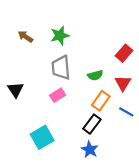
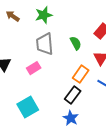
green semicircle: (95, 75) -> (76, 43), moved, turned -104
pink rectangle: (58, 95) -> (34, 68), moved

